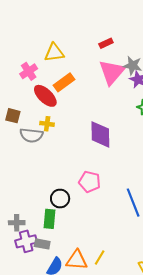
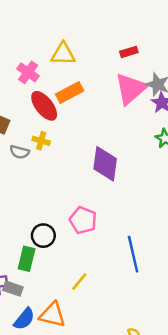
pink cross: (29, 71) -> (28, 72), turned -30
gray semicircle: (31, 135) -> (20, 152), size x0.7
yellow line: (100, 257) -> (79, 282), moved

